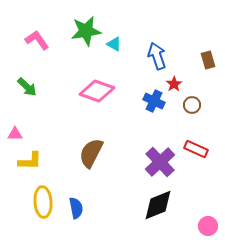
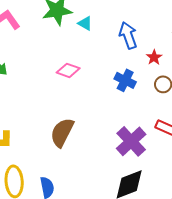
red star: (174, 84) -> (154, 57), moved
pink diamond: (97, 91) -> (68, 70), size x0.7

